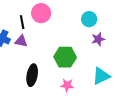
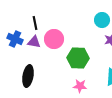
pink circle: (41, 13) -> (54, 39), moved
black ellipse: (32, 75) -> (28, 76), moved

